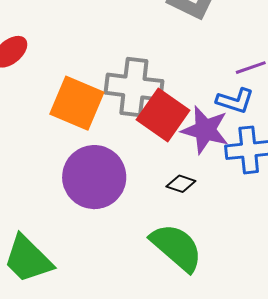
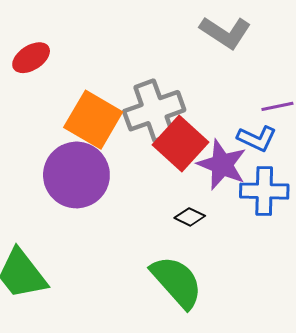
gray cross: (134, 87) -> (154, 111), turned -34
purple circle: (94, 177) -> (76, 175), moved

